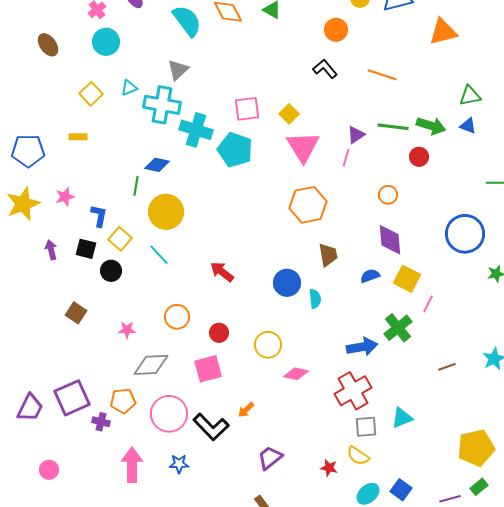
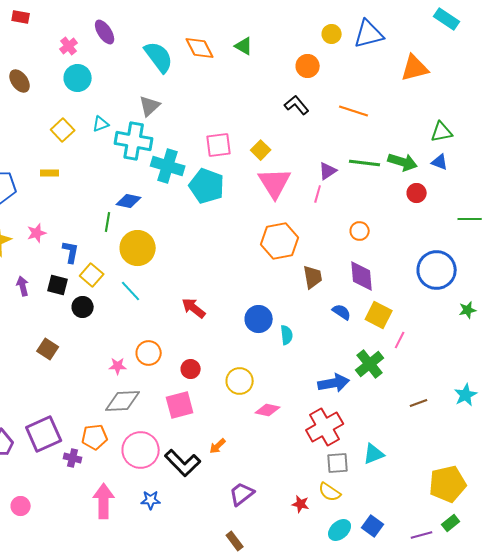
red circle: (419, 157) -> (417, 193), moved
brown trapezoid: (328, 255) -> (313, 277), moved
blue semicircle: (370, 276) -> (342, 312), turned 54
pink star: (127, 330) -> (118, 366), moved

